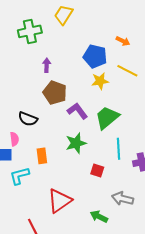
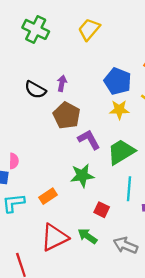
green cross: (30, 31) -> (36, 29), moved, turned 30
black semicircle: (28, 119) -> (35, 90), moved
orange rectangle: (42, 156) -> (48, 196), moved, turned 56
green arrow: (99, 217) -> (87, 236), moved

